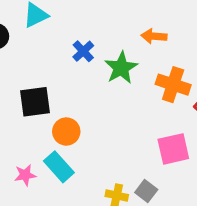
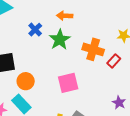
orange arrow: (154, 36) -> (65, 16), moved
pink square: (173, 149) -> (68, 83), moved

